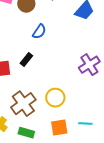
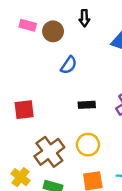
black rectangle: (26, 60) -> (87, 105), moved, turned 48

